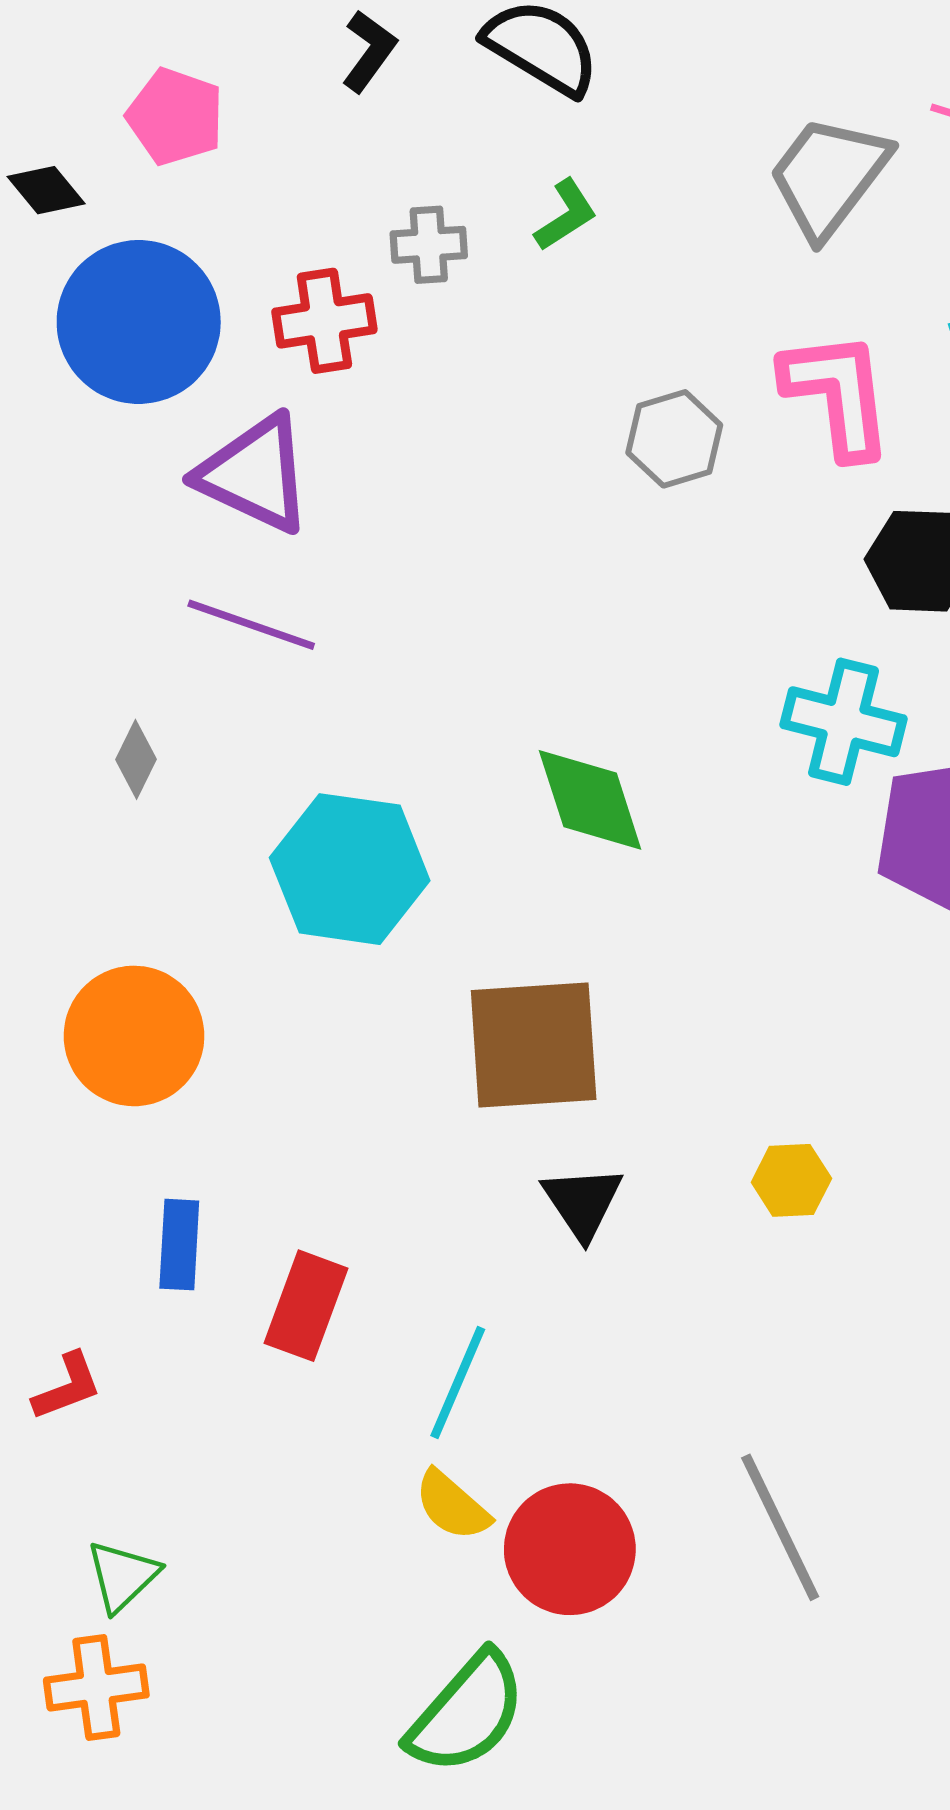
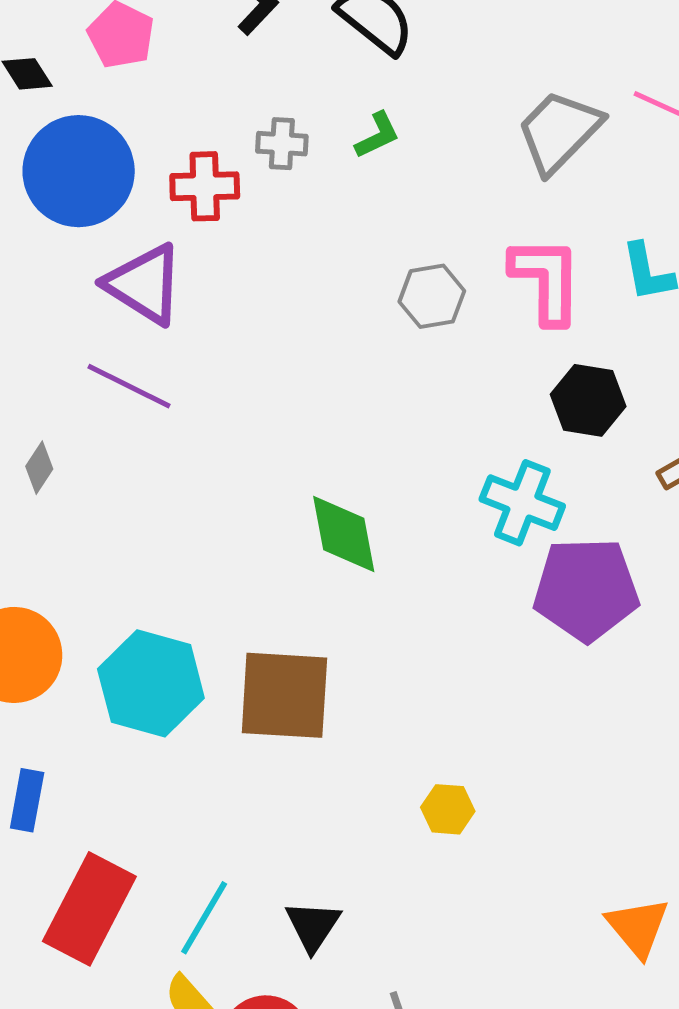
cyan hexagon: (350, 869) -> (151, 683), moved
black triangle: (583, 1202) -> (313, 926), moved
red rectangle: (306, 1306) -> (89, 909), moved, size x1.5

